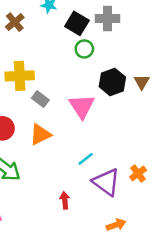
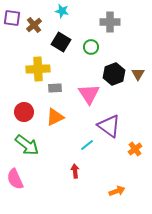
black square: (77, 23) -> (61, 42), moved
gray rectangle: (40, 99) -> (55, 88), turned -40
cyan line: (86, 159) -> (87, 145), moved
purple triangle: (106, 182) -> (109, 126), moved

